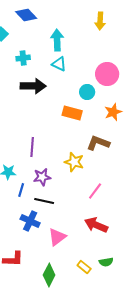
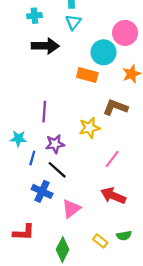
cyan triangle: (59, 64) -> (73, 22), turned 42
cyan circle: (87, 92) -> (103, 52), size x1.5
yellow star: (74, 162) -> (89, 128), turned -30
black line: (44, 201) -> (57, 170), turned 30

